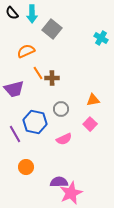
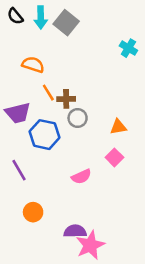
gray square: (52, 29) -> (66, 23), moved
orange semicircle: (26, 51) -> (33, 65), turned 42
gray circle: (61, 109) -> (78, 118), moved
blue hexagon: (35, 122) -> (45, 135), moved

